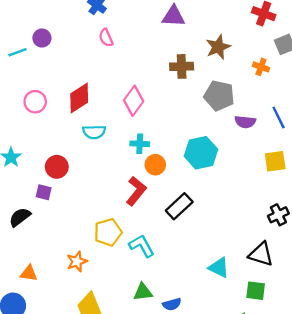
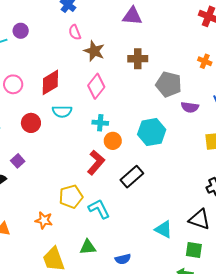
brown star: (218, 47) -> (94, 51), moved, turned -30
red circle: (57, 167) -> (31, 123), moved
purple square: (44, 192) -> (18, 161), turned 32
orange star: (77, 261) -> (44, 220), turned 30
green triangle: (143, 292) -> (88, 247), moved

